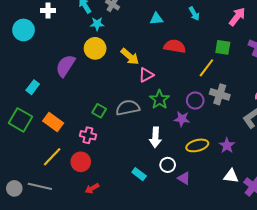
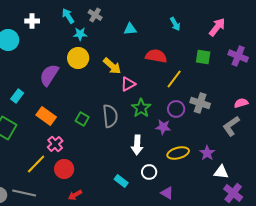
cyan triangle: (156, 19) -> (130, 29), moved
yellow line: (206, 68) -> (174, 79), moved
gray semicircle: (128, 108) -> (110, 116), turned 95
orange rectangle: (53, 122) -> (46, 116), moved
pink cross: (88, 135) -> (55, 144), moved, turned 35
white triangle: (231, 176) -> (221, 172), moved
purple triangle: (184, 178) -> (167, 193), moved

